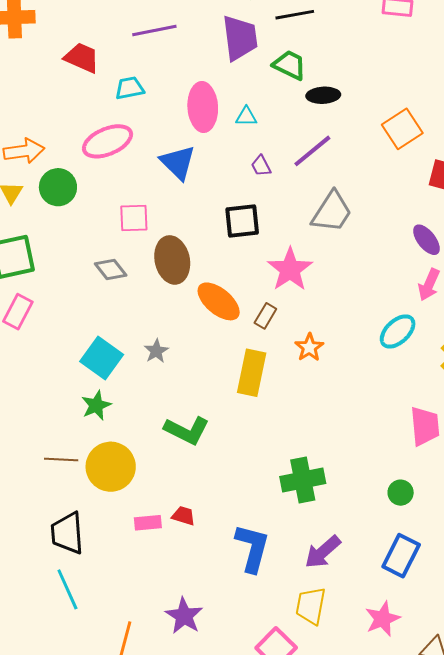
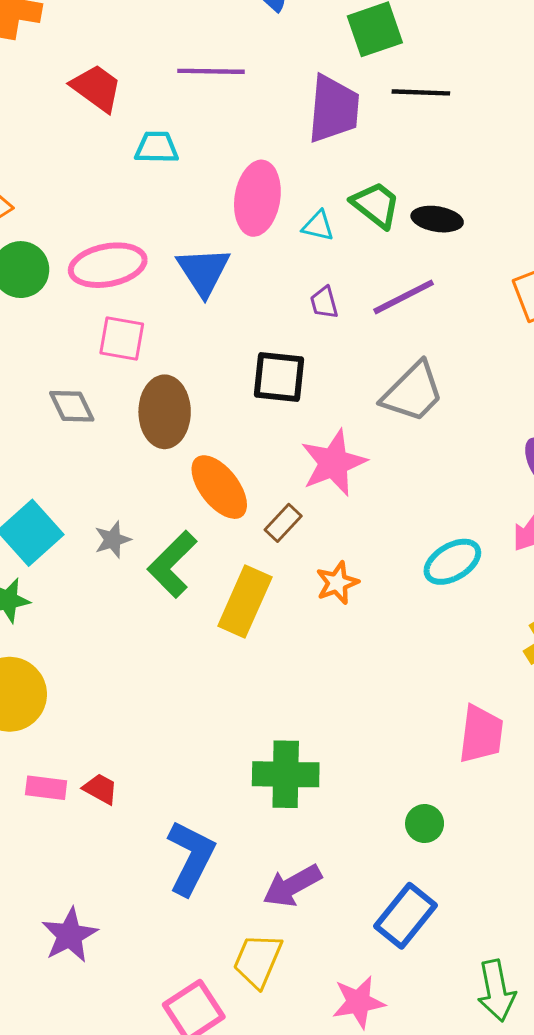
green trapezoid: (290, 65) -> (376, 205), moved
pink ellipse: (107, 141) -> (108, 265), moved
cyan ellipse: (398, 331) -> (452, 562), moved
green L-shape: (187, 430) -> (172, 564), moved, turned 96

